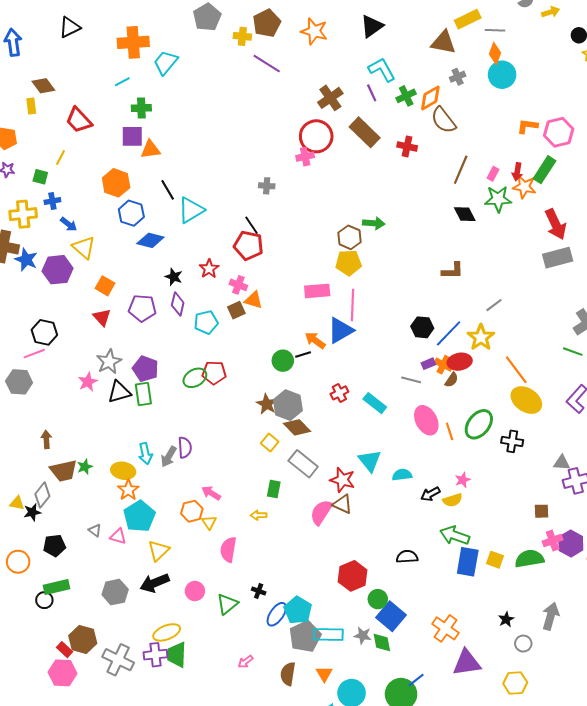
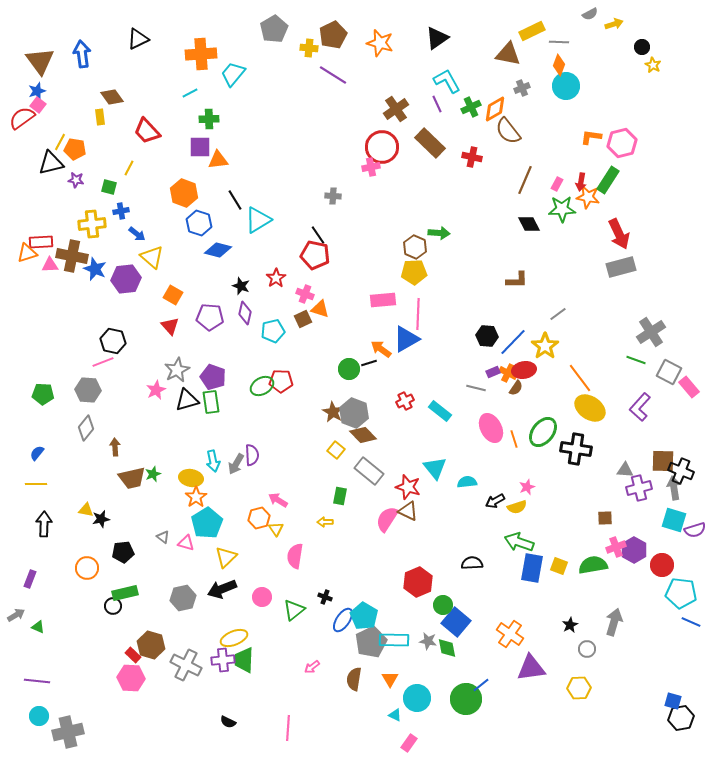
black cross: (512, 441) -> (576, 449), size x1.4
gray diamond: (42, 495) -> (86, 428), moved

